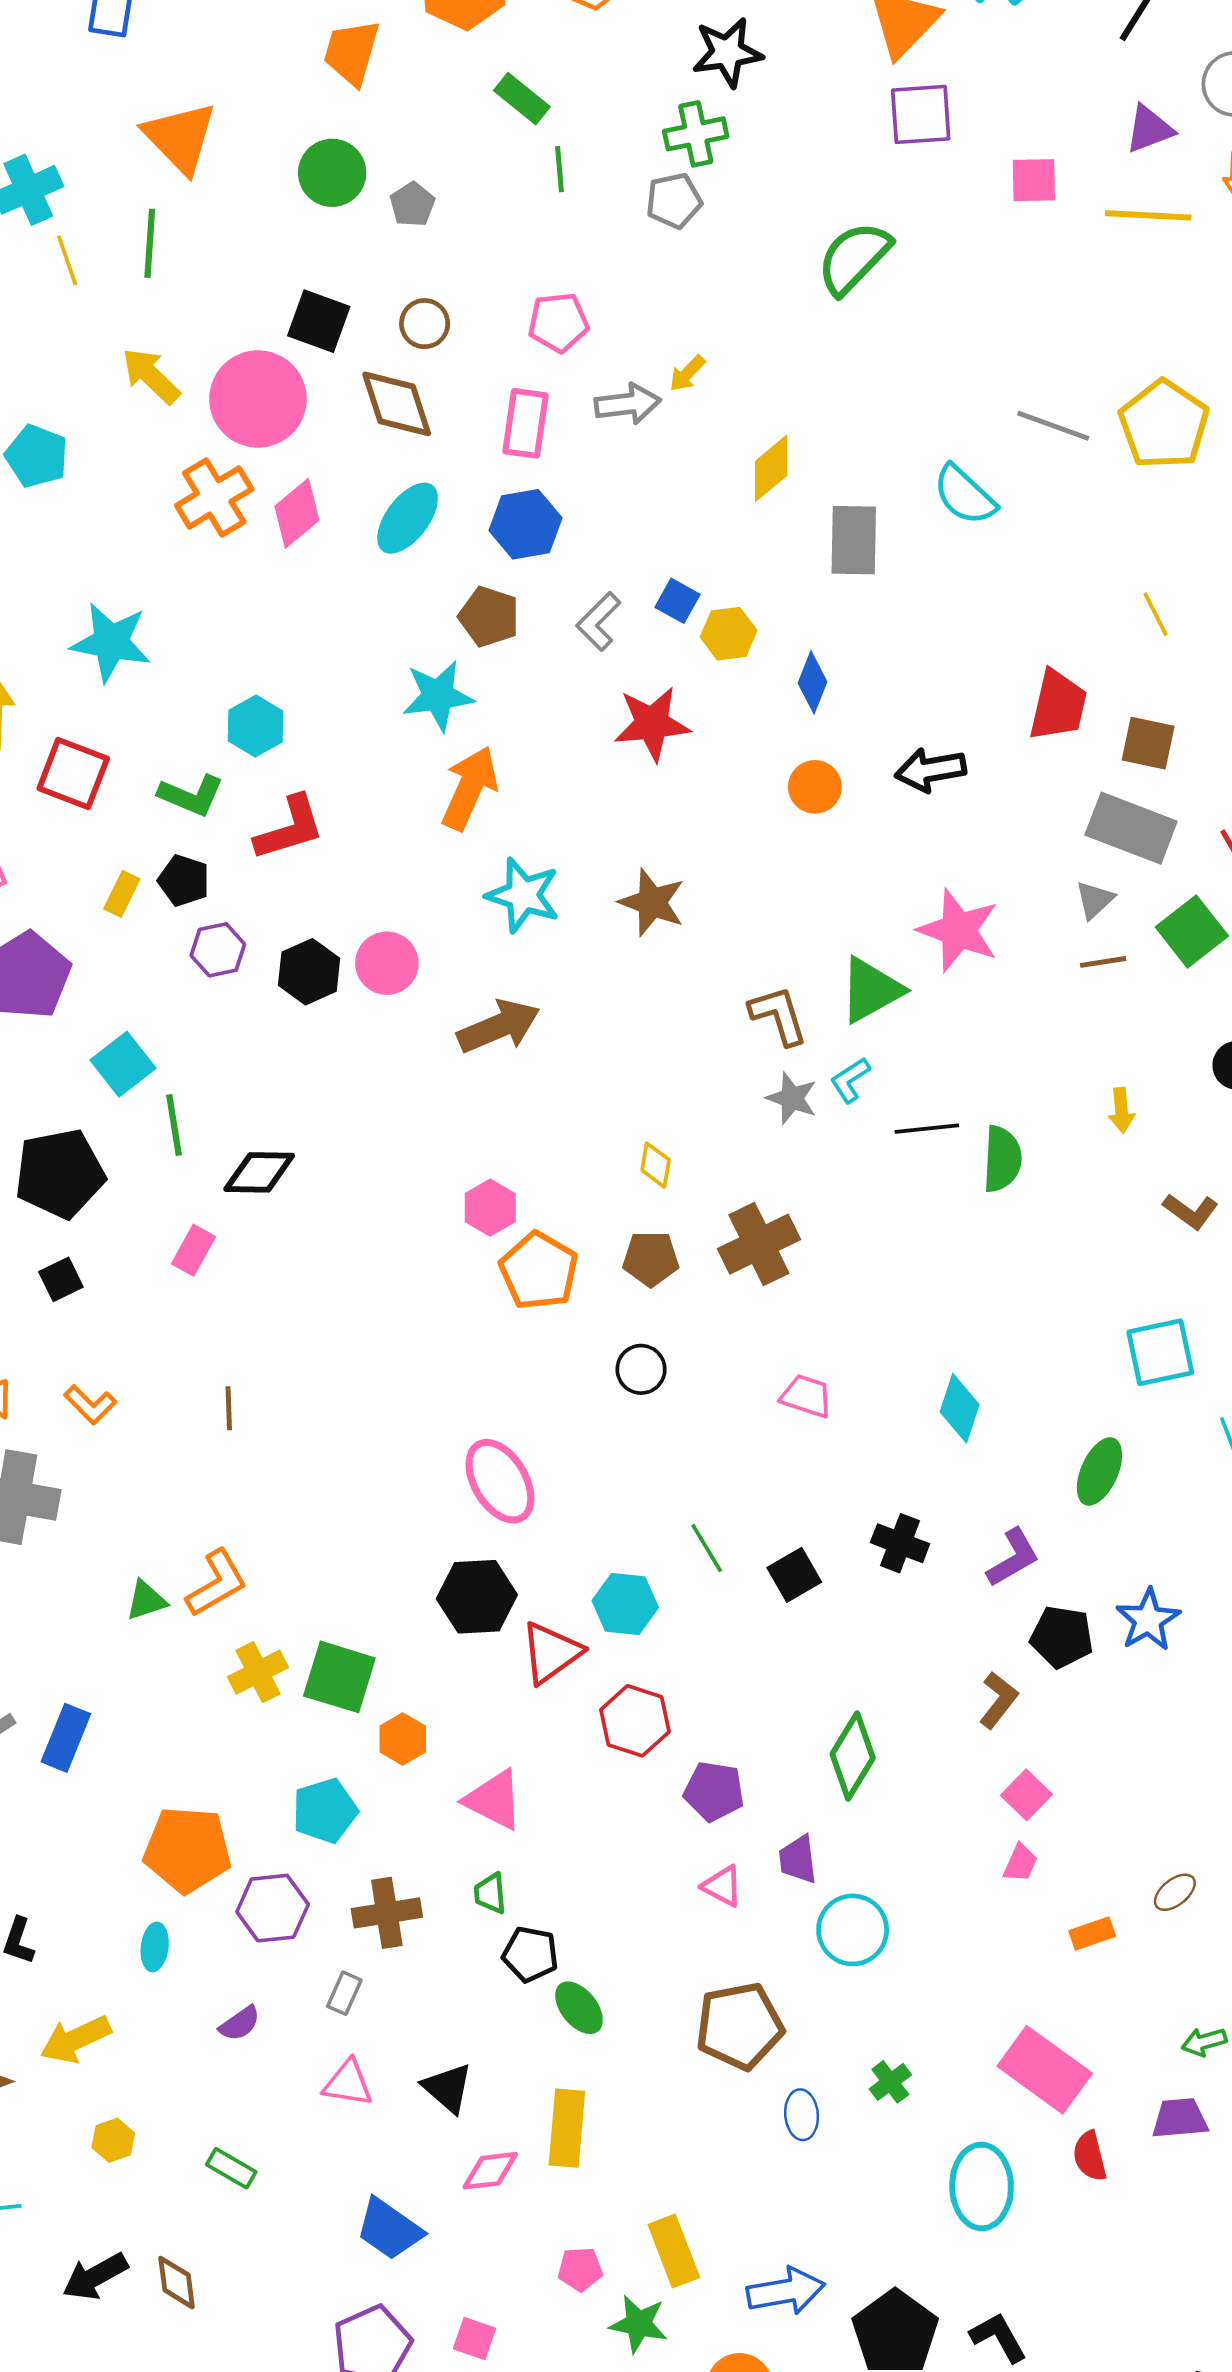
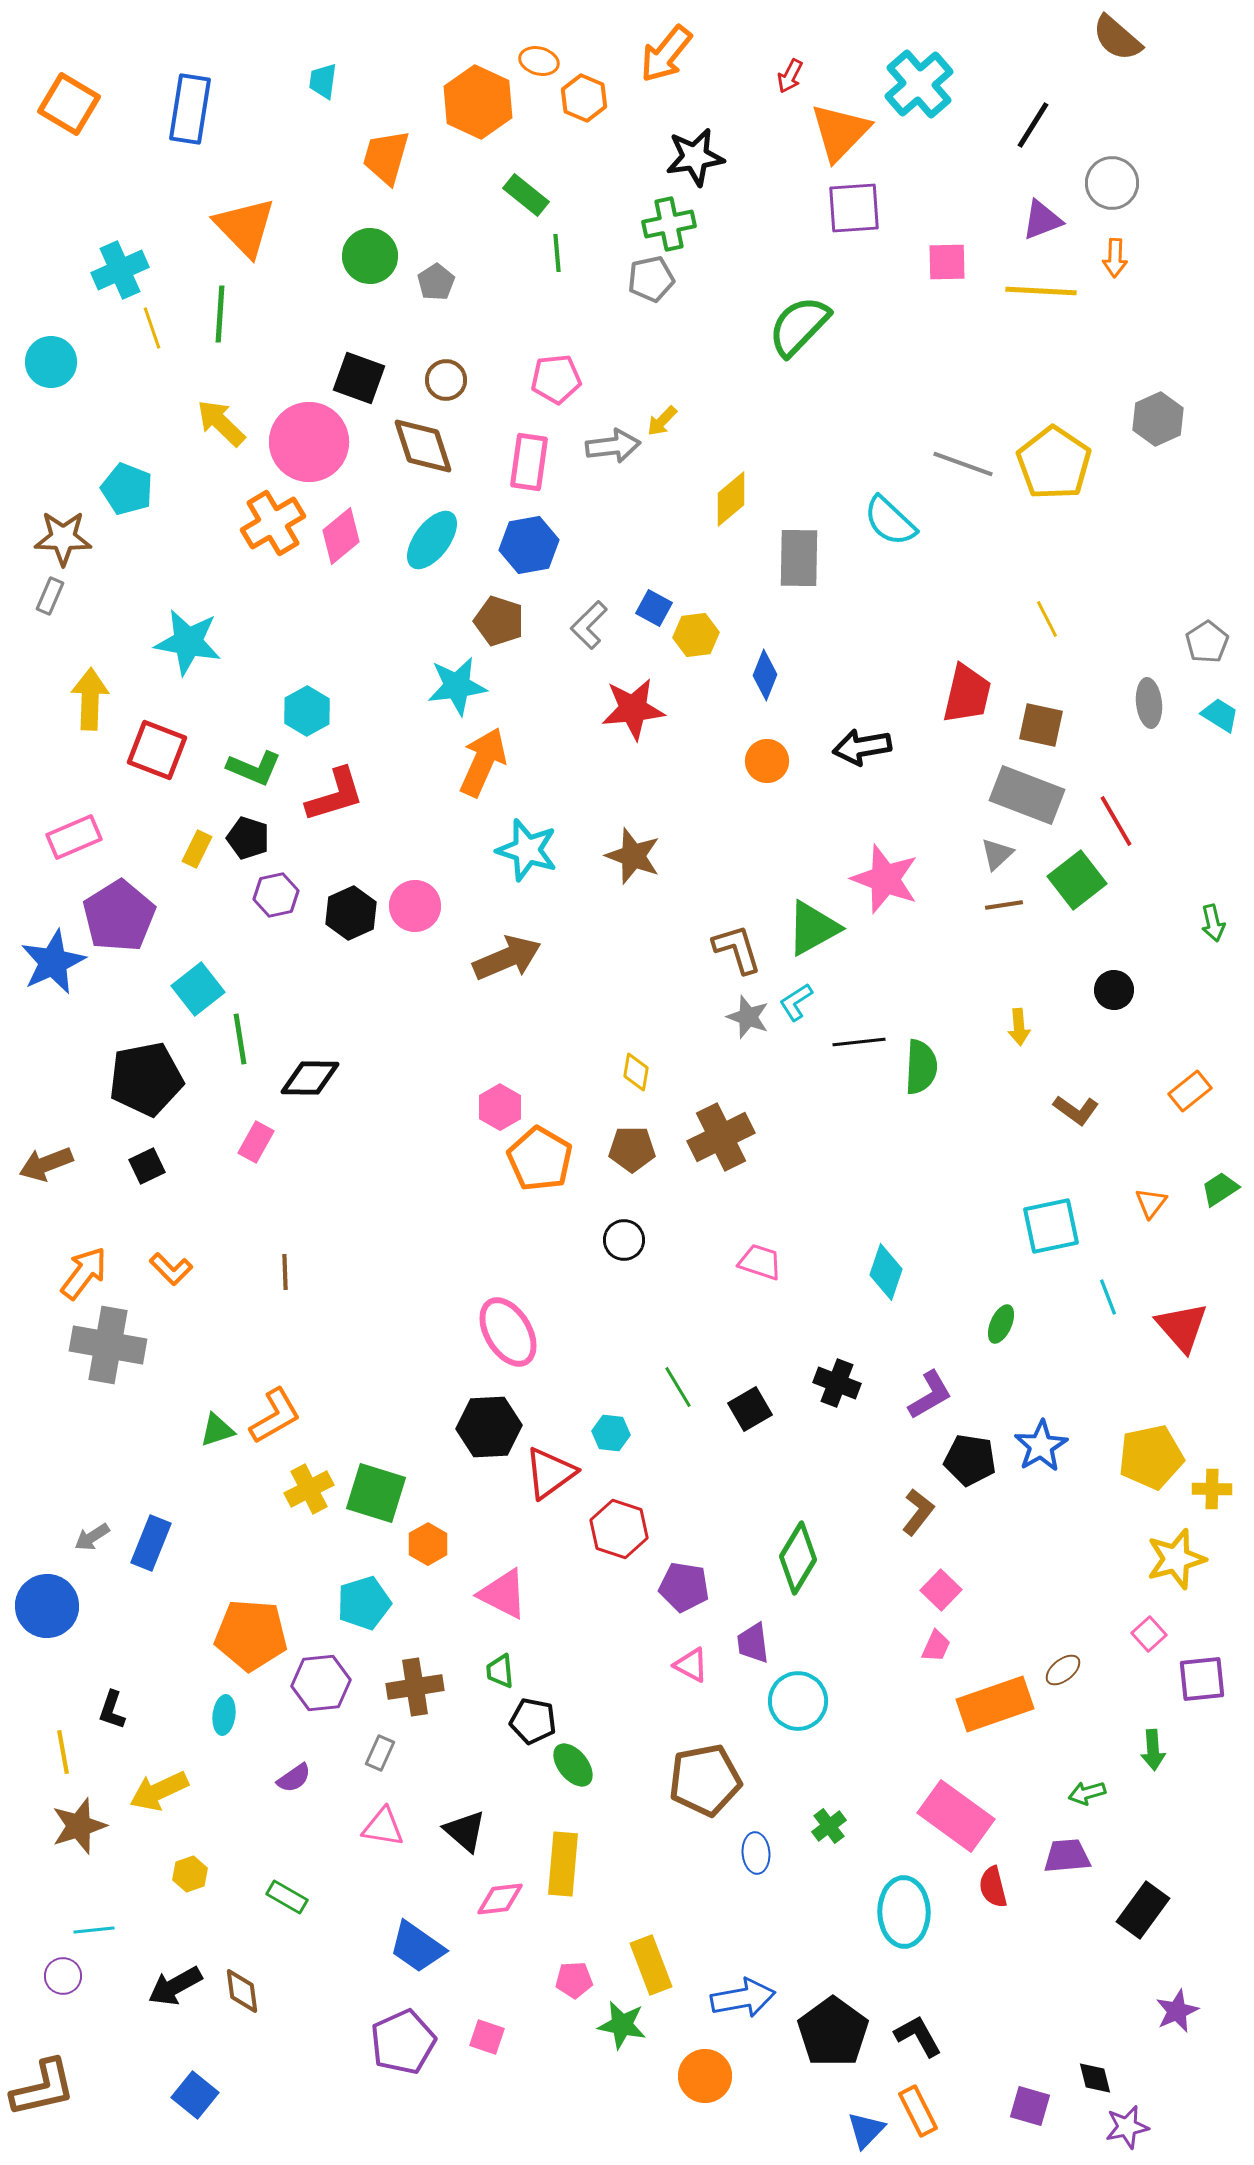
green ellipse: (1099, 1471) -> (1001, 1324), size x0.7
cyan hexagon: (625, 1604) -> (611, 1433), size x0.7
orange rectangle: (1092, 1934) -> (995, 1704), size x2.0

